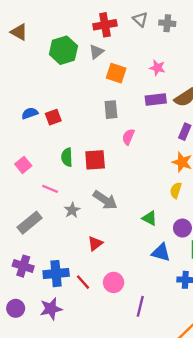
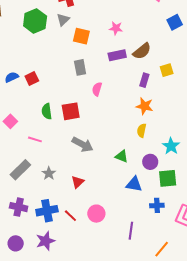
gray star: (72, 210) -> (49, 173), moved
purple line: (140, 306) -> (131, 231), moved

